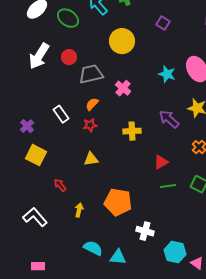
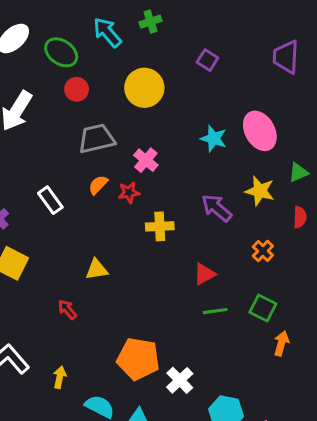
red circle: (69, 57) -> (77, 89), moved
red star: (90, 125) -> (129, 192), moved
red arrow: (60, 185) -> (67, 310), moved
orange pentagon: (118, 202) -> (138, 359), moved
yellow arrow: (79, 210) -> (60, 377), moved
white cross: (145, 231) -> (180, 380), turned 30

